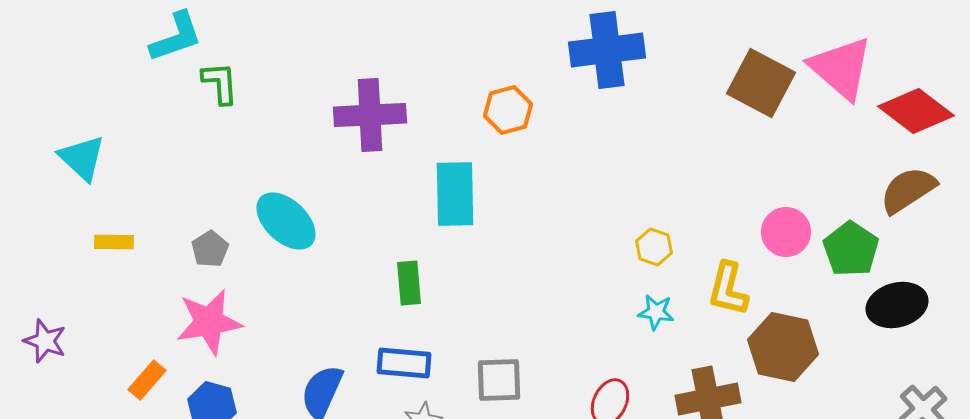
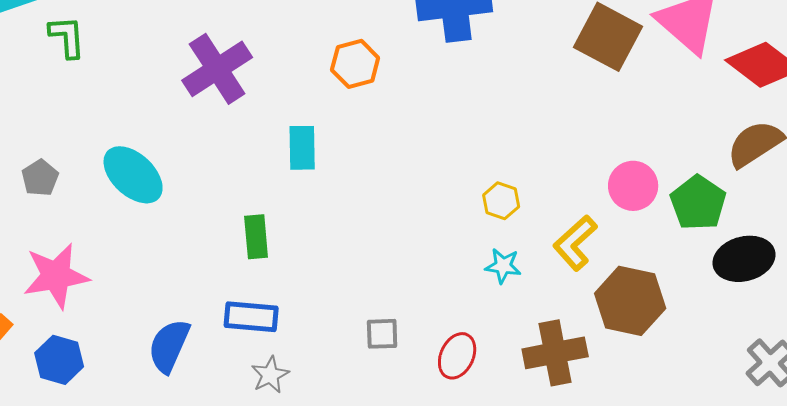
purple cross: (370, 115) -> (217, 69), turned -30
cyan rectangle: (455, 194) -> (302, 148), size x0.7
gray pentagon: (210, 249) -> (40, 178), moved
yellow L-shape: (728, 289) -> (575, 243), turned 34
gray square: (499, 380) -> (382, 334), moved, size x0.7

